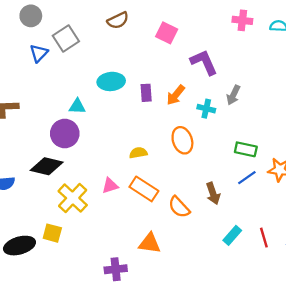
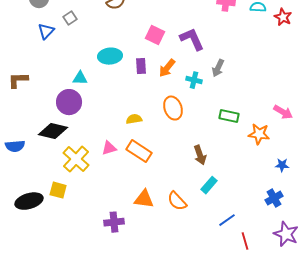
pink square: (167, 33) -> (155, 35), moved
gray square: (66, 38) -> (70, 18), size x0.6
blue line: (247, 178) -> (227, 220), moved
orange semicircle: (179, 207) -> (177, 201), moved
cyan rectangle: (232, 235) -> (209, 185), moved
red line: (264, 238) -> (245, 241), moved

